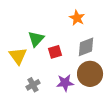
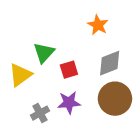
yellow triangle: (18, 56) -> (20, 75), turned 30
purple star: (65, 83) -> (69, 103), moved

